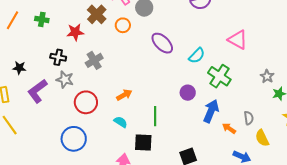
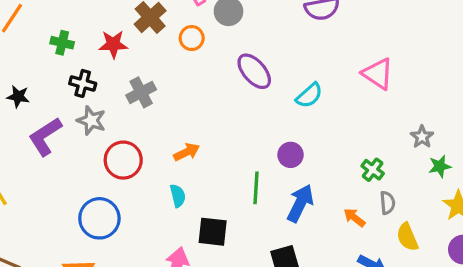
green cross: (42, 19) -> (62, 43), moved
green cross: (219, 76) -> (373, 170), moved, size x0.6
blue arrow: (211, 111) -> (300, 203), moved
green line: (155, 116) -> (256, 188), moved
cyan semicircle: (121, 122) -> (178, 196), turned 40

